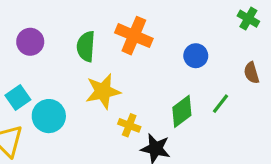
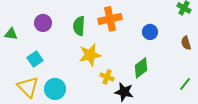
orange cross: (134, 36) -> (110, 19), turned -35
green line: (221, 104) -> (185, 84), moved
cyan circle: (49, 116) -> (55, 89), moved

